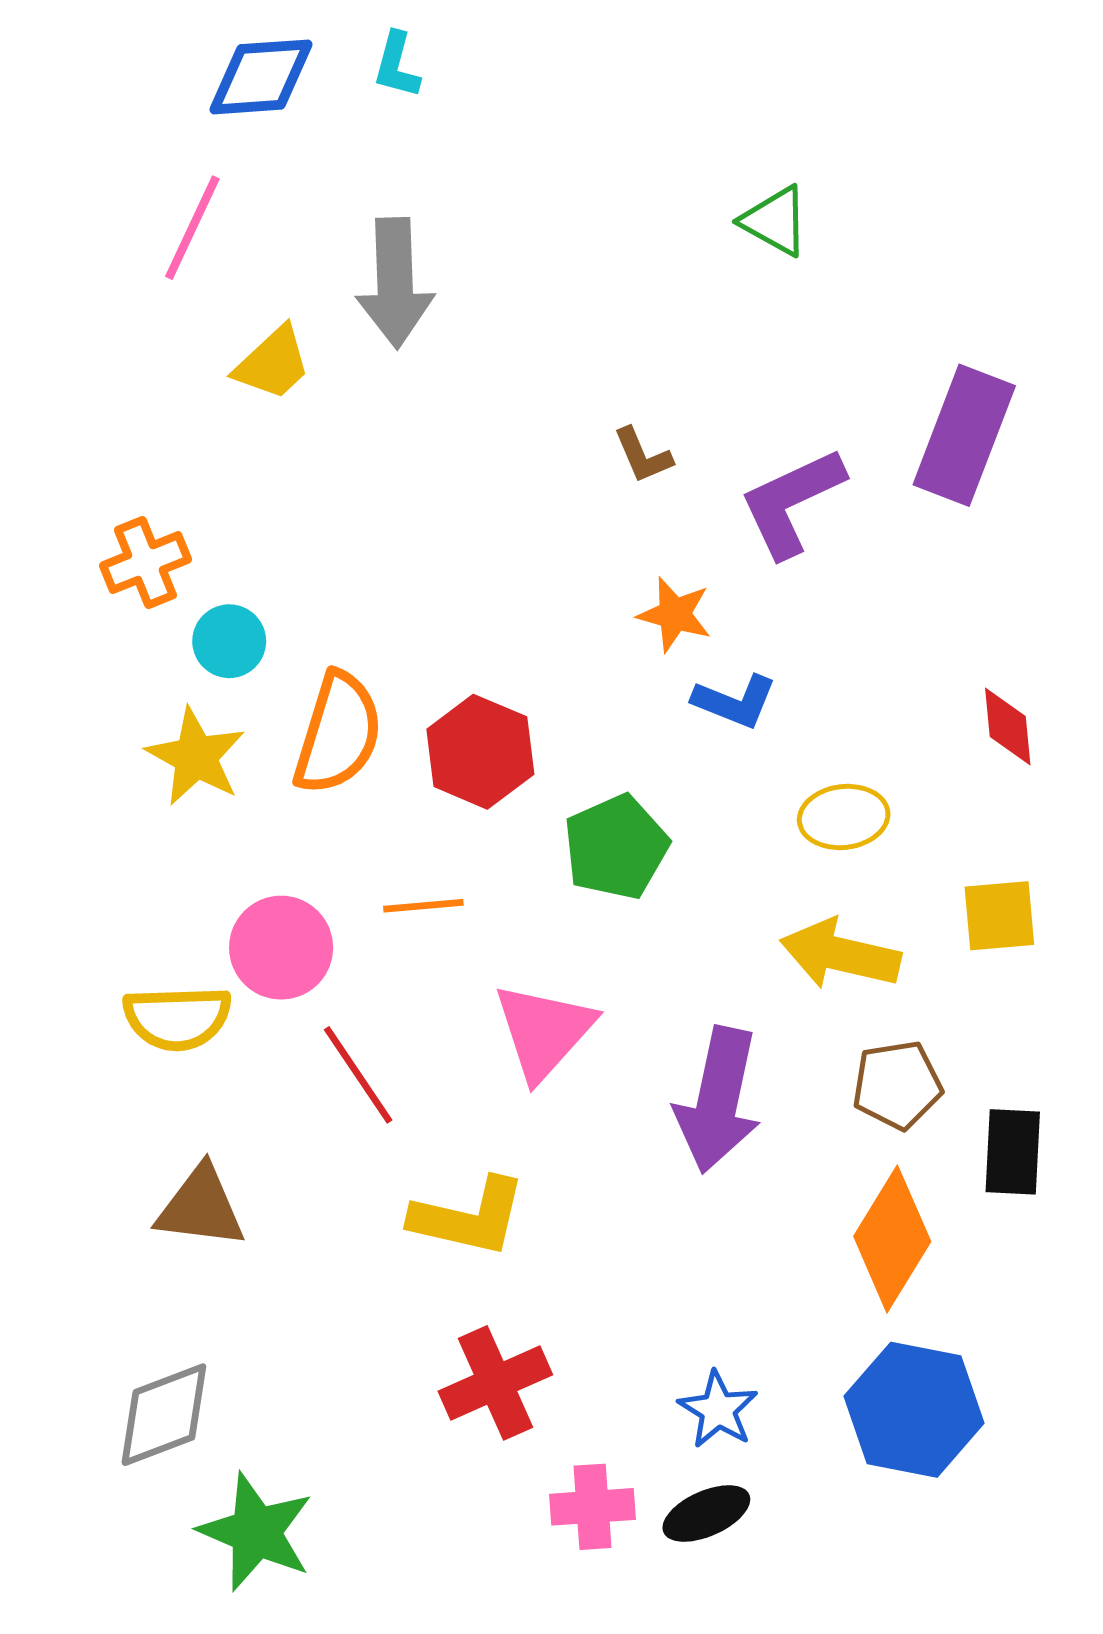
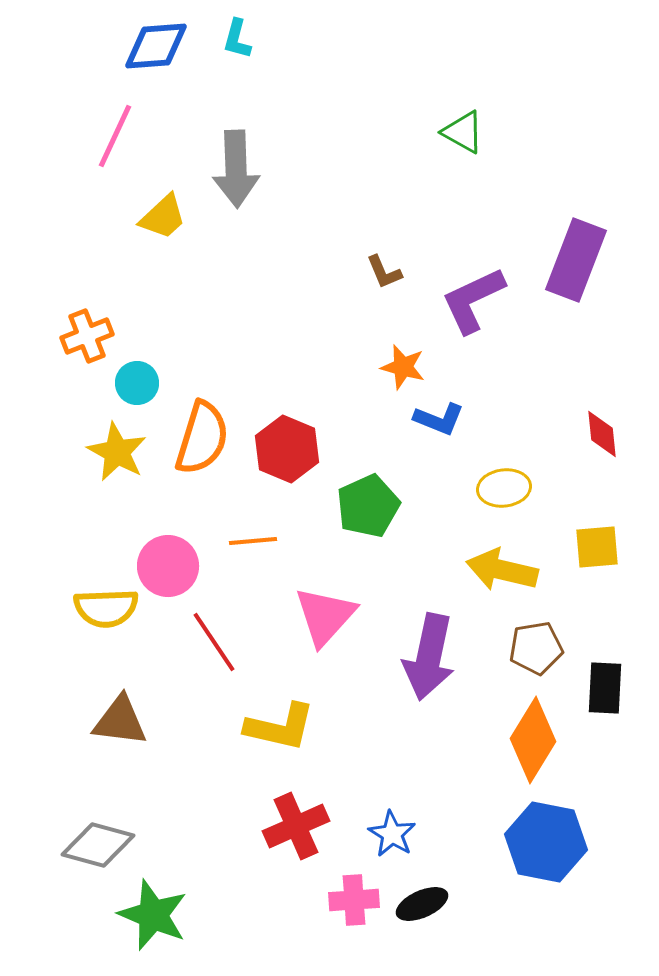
blue star: (718, 1410) -> (392, 834), moved
gray diamond: (164, 1415) -> (98, 845), turned 36

